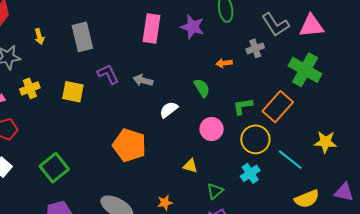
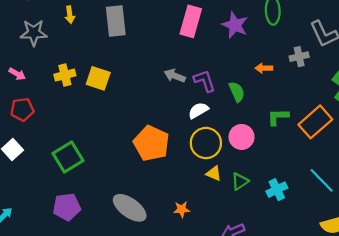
purple L-shape: (108, 74) -> (205, 81), moved
yellow cross: (30, 88) -> (65, 75), moved
yellow circle: (255, 139) -> (206, 143), moved
green triangle: (215, 191) -> (240, 181), moved

